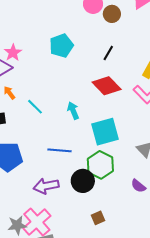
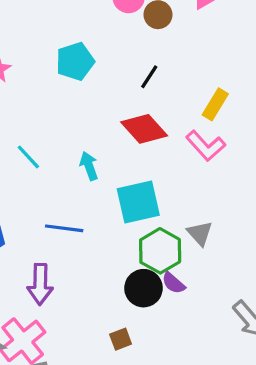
green hexagon: (100, 165) -> (160, 251), moved
black circle: (83, 181) -> (144, 288), moved
purple arrow: (46, 186) -> (40, 284), turned -80
purple semicircle: (138, 186) -> (173, 283), moved

